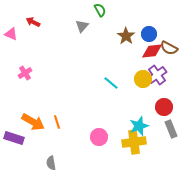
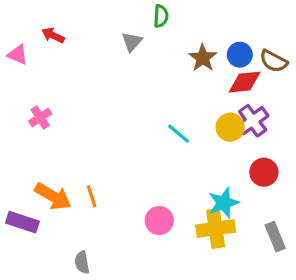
green semicircle: (100, 10) -> (161, 16), turned 32
brown semicircle: (169, 48) -> (274, 61), moved
gray rectangle: (171, 129) -> (275, 237), moved

